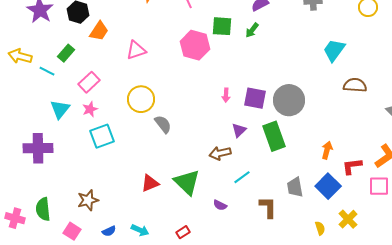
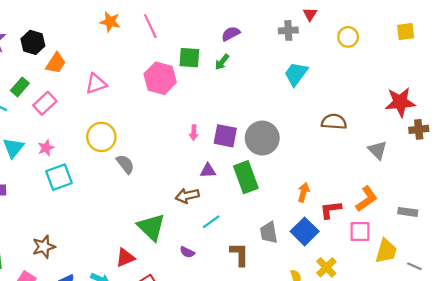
cyan trapezoid: (334, 50) -> (296, 74), moved
pink rectangle: (89, 82) -> (45, 103), moved
purple triangle: (239, 130) -> (208, 171), turned 42
red triangle: (150, 183) -> (125, 258), moved

